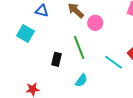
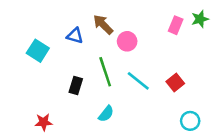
blue triangle: (42, 11) -> (75, 36), moved
cyan line: (114, 62) -> (138, 81), moved

